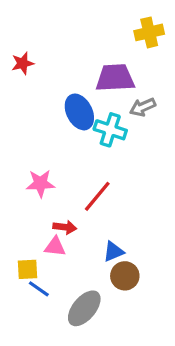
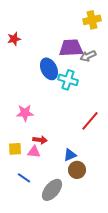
gray arrow: (143, 107) -> (88, 56), moved
red line: (97, 196) -> (90, 121), moved
yellow square: (27, 269) -> (15, 149), moved

